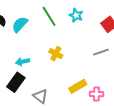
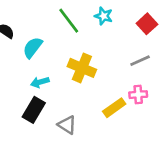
cyan semicircle: (20, 24) -> (33, 47), moved
yellow cross: (56, 54) -> (82, 68), size x1.5
pink cross: (96, 94) -> (138, 95), moved

